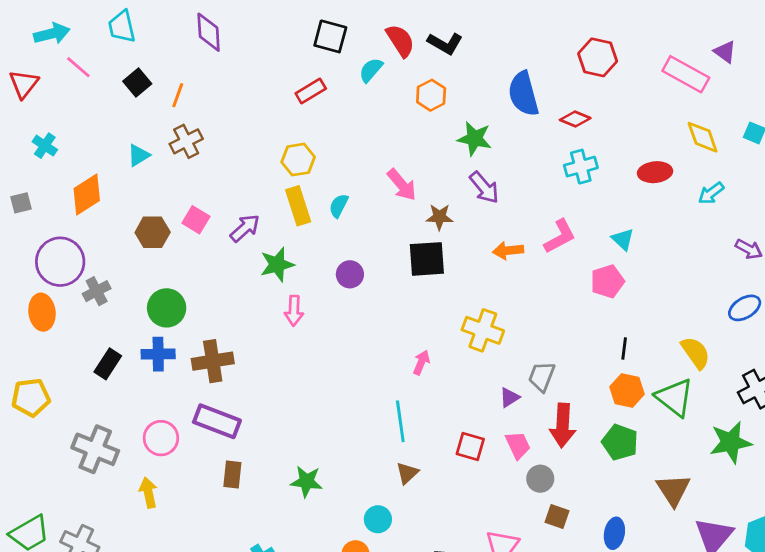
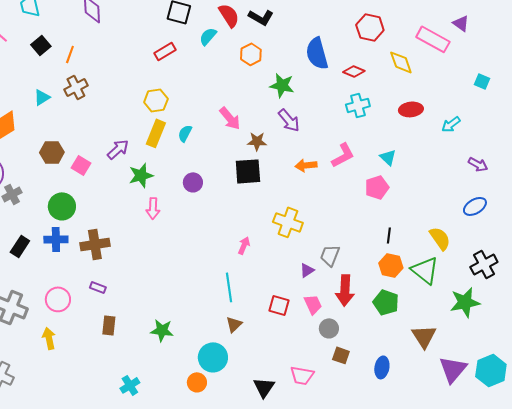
yellow diamond: (703, 137) -> (401, 62), moved
yellow rectangle: (298, 206) -> (156, 133), turned 40
pink square: (196, 220) -> (81, 165), moved
purple rectangle: (217, 421) -> (98, 287), size x0.5
cyan circle: (378, 519) -> (213, 357), size x1.5

